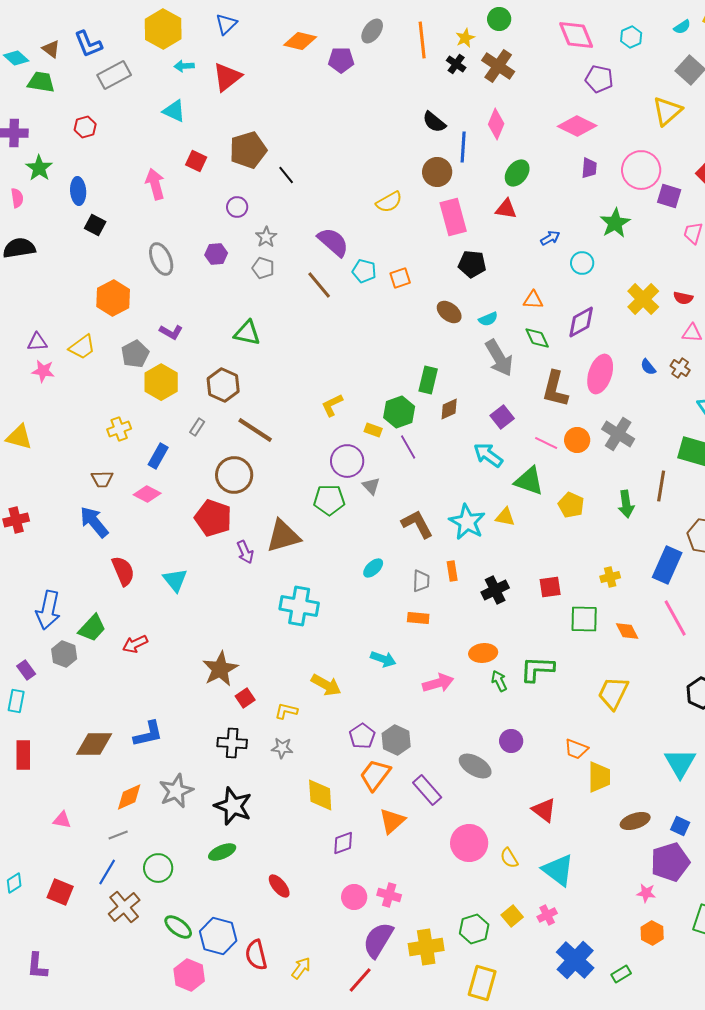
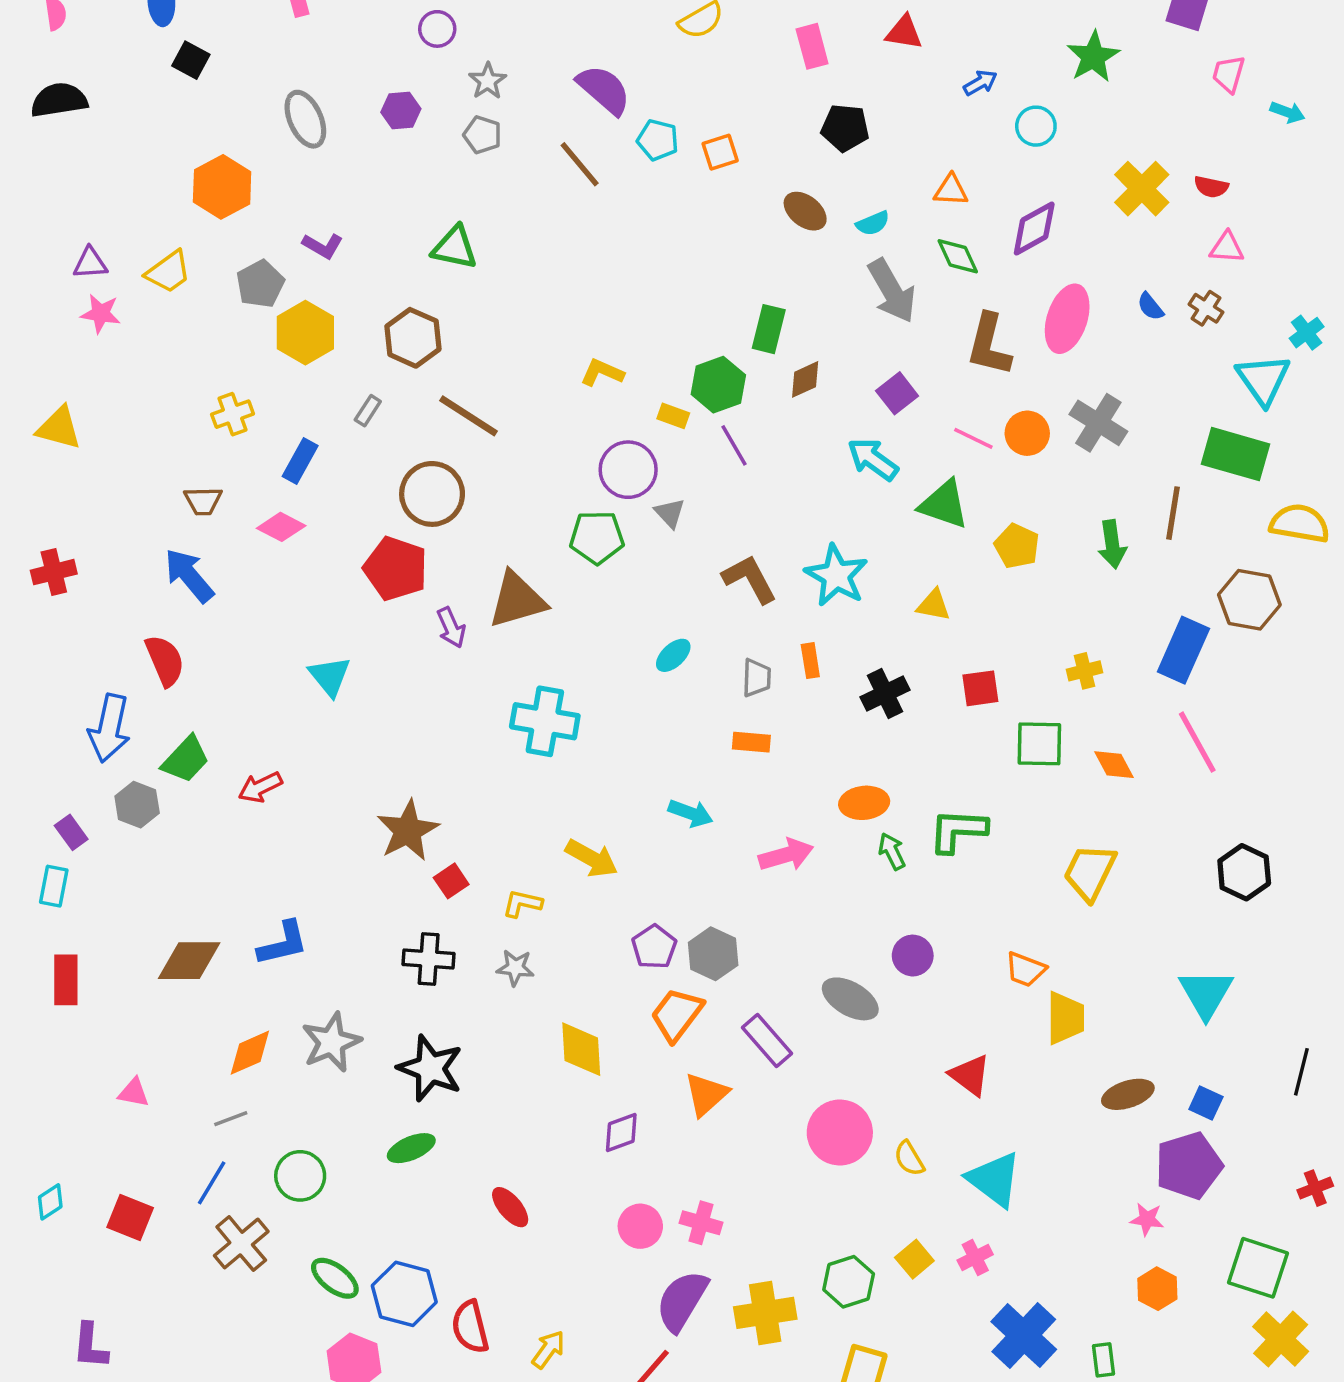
pink rectangle: (453, 217) -> (812, 46), size x0.7
yellow L-shape: (332, 405) -> (602, 372), turned 50
yellow triangle: (505, 517) -> (934, 605), moved
red semicircle: (123, 571) -> (165, 661), moved
green rectangle: (621, 974) -> (1104, 1360), turned -66

